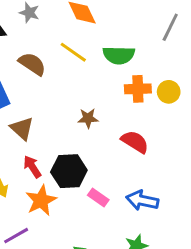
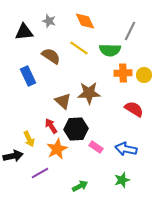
gray line: (170, 27) -> (130, 31), moved
brown star: (88, 118) -> (89, 93), size x1.6
brown triangle: (22, 129) -> (63, 101), moved
red semicircle: (135, 142) -> (134, 109), moved

